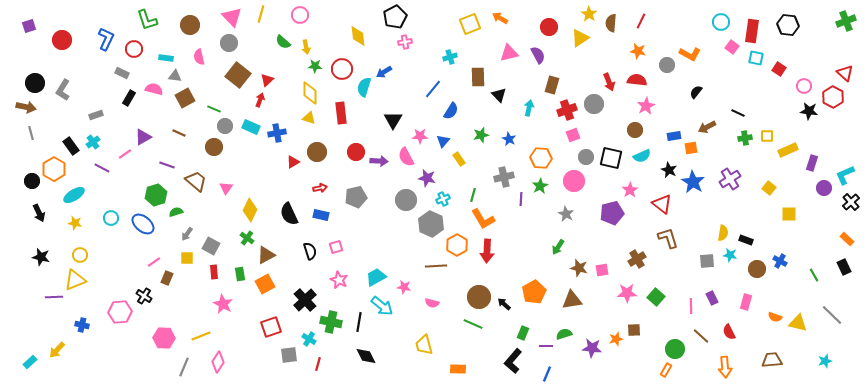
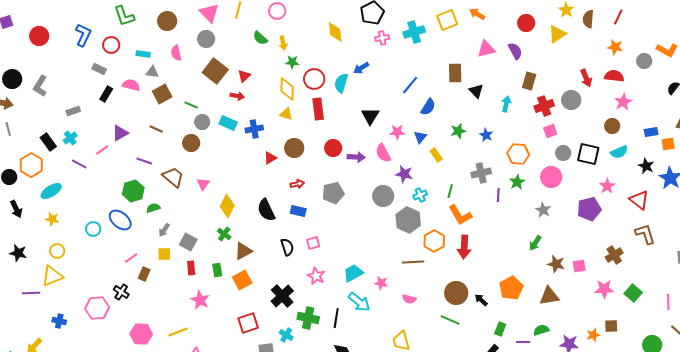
cyan cross: (450, 57) -> (414, 32), moved, size x1.5
red circle: (342, 69) -> (314, 79), moved
red arrow: (260, 100) -> (237, 96), turned 80
cyan circle: (111, 218) -> (93, 229), moved

